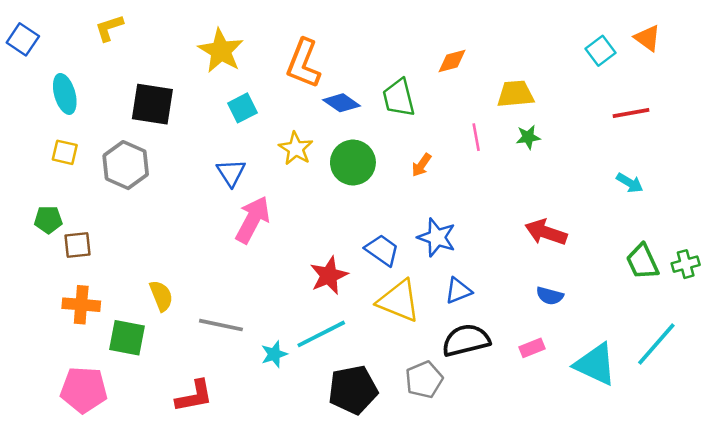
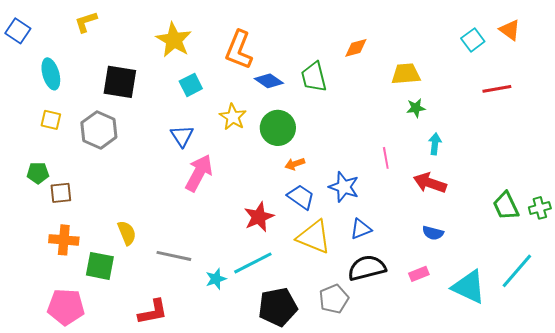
pink line: (476, 137) -> (386, 158), moved
orange arrow: (422, 165) -> (295, 164), moved, turned 36
cyan arrow: (630, 183) -> (435, 144), moved, turned -115

